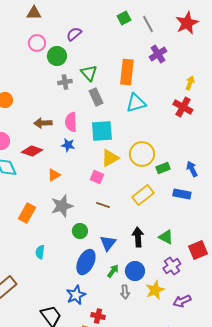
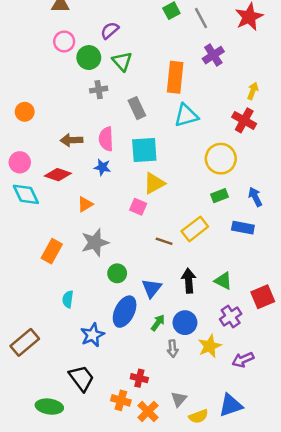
green triangle: (89, 73) -> (122, 61), moved
yellow circle: (142, 154) -> (221, 159), moved
brown line: (103, 205) -> (164, 241), moved
blue star: (76, 295) -> (92, 335), moved

